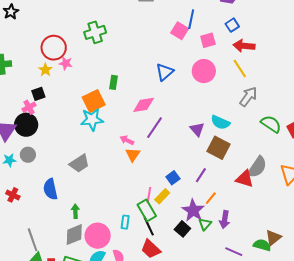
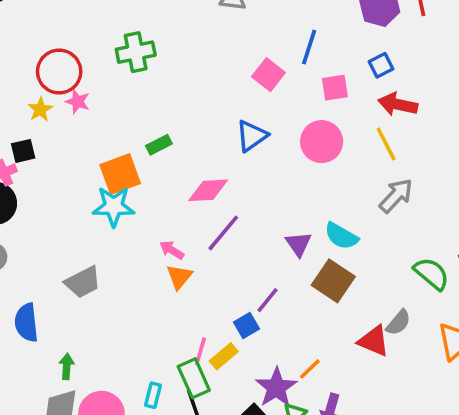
pink square: (180, 31) -> (268, 75), moved
green rectangle: (114, 82) -> (159, 145), turned 48
green semicircle: (271, 124) -> (431, 274), moved
gray semicircle: (257, 167) -> (398, 323), size x0.7
purple line: (201, 175) -> (267, 300), moved

